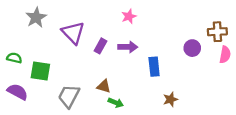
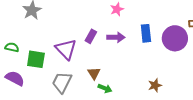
purple triangle: (73, 33) -> (66, 49), moved
purple circle: (192, 48) -> (175, 38), size x1.6
blue rectangle: (154, 67) -> (146, 33), moved
brown triangle: (104, 86) -> (94, 73), turned 40

